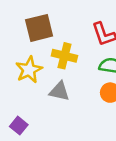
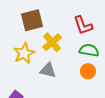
yellow cross: (64, 56) -> (52, 42), turned 36

